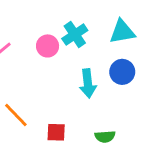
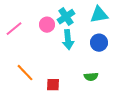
cyan arrow: (88, 83) -> (68, 40), moved
green semicircle: (105, 137) -> (91, 77), moved

